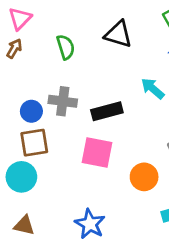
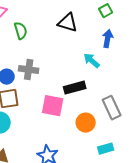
green semicircle: (66, 47) -> (21, 31), moved
black rectangle: (107, 111) -> (75, 88), moved

